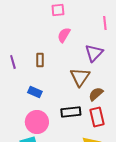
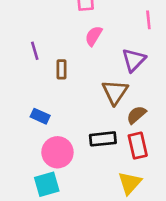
purple line: (13, 62) -> (35, 51), moved
blue rectangle: (35, 92) -> (40, 116), moved

